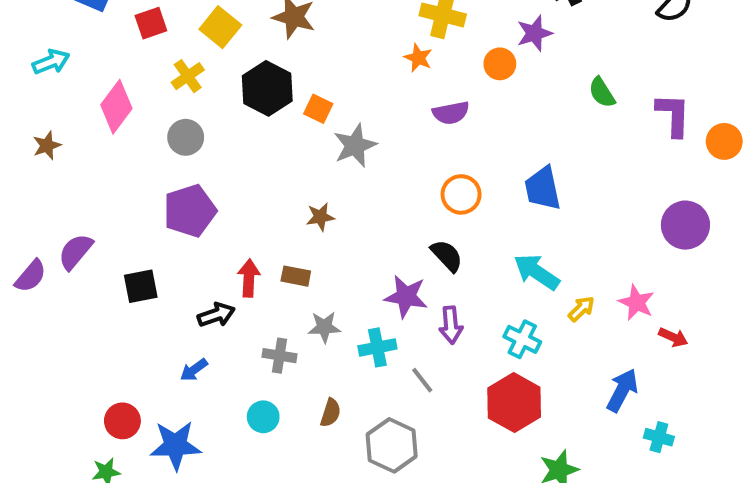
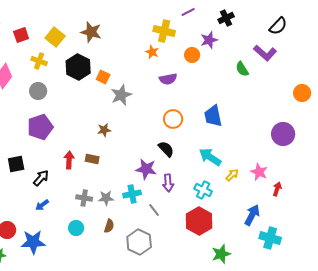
yellow cross: (188, 76) -> (39, 61), turned -35
purple L-shape: (673, 115) -> (265, 53), moved, turned 130
black arrow: (216, 315) -> (41, 178), moved, turned -30
gray star: (324, 327) -> (106, 198), moved
red arrow: (673, 337) -> (277, 189), turned -96
cyan cross: (659, 437) -> (270, 238), size x1.5

